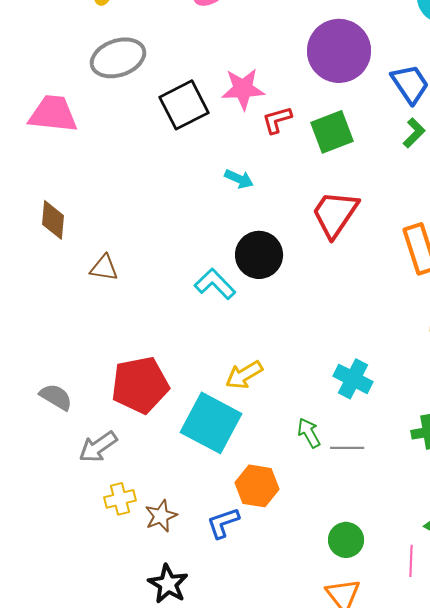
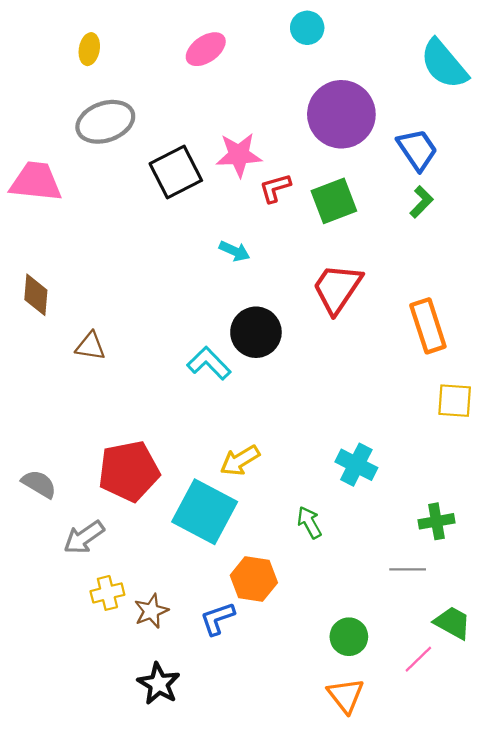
gray line: (347, 448) -> (408, 569), moved
pink line: (411, 561) -> (418, 659), turned 44

